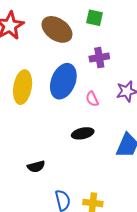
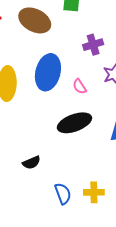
purple cross: (99, 58) -> (93, 45), moved
black ellipse: (83, 133) -> (74, 123), size x1.5

